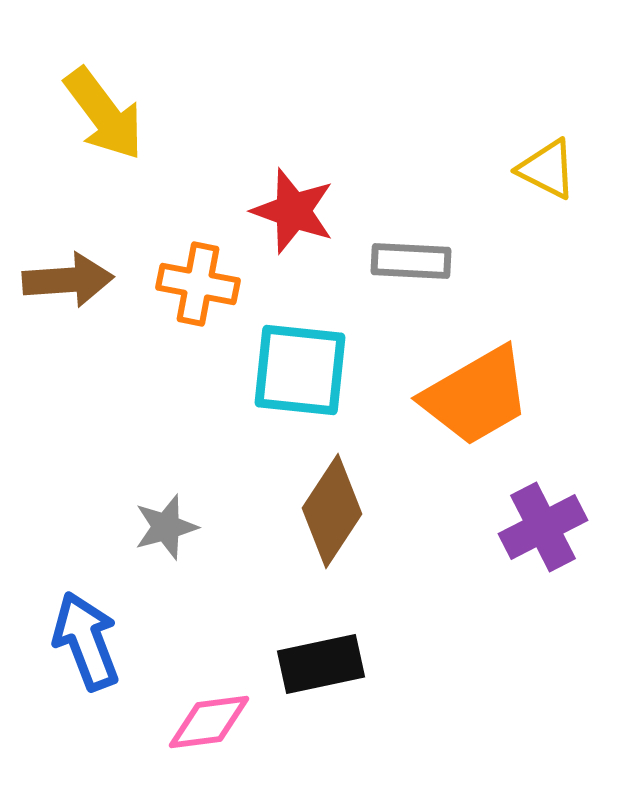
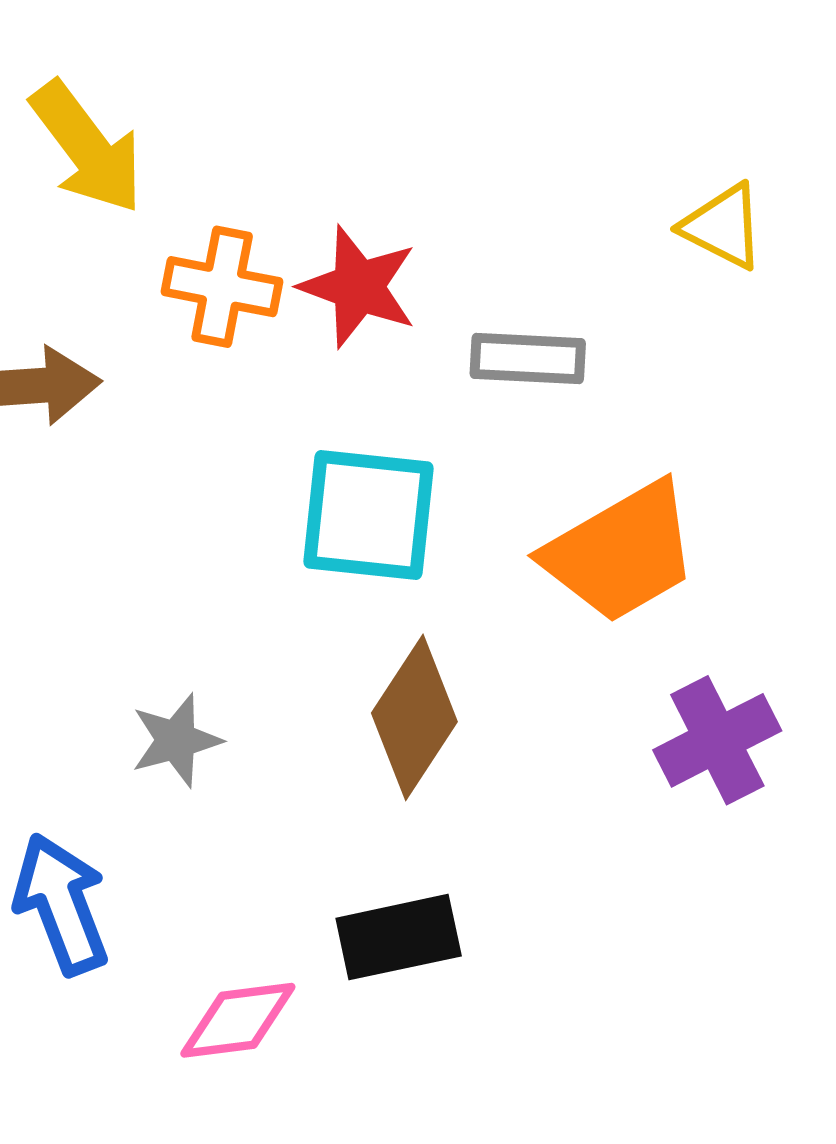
orange cross: (198, 284) -> (222, 287), moved

